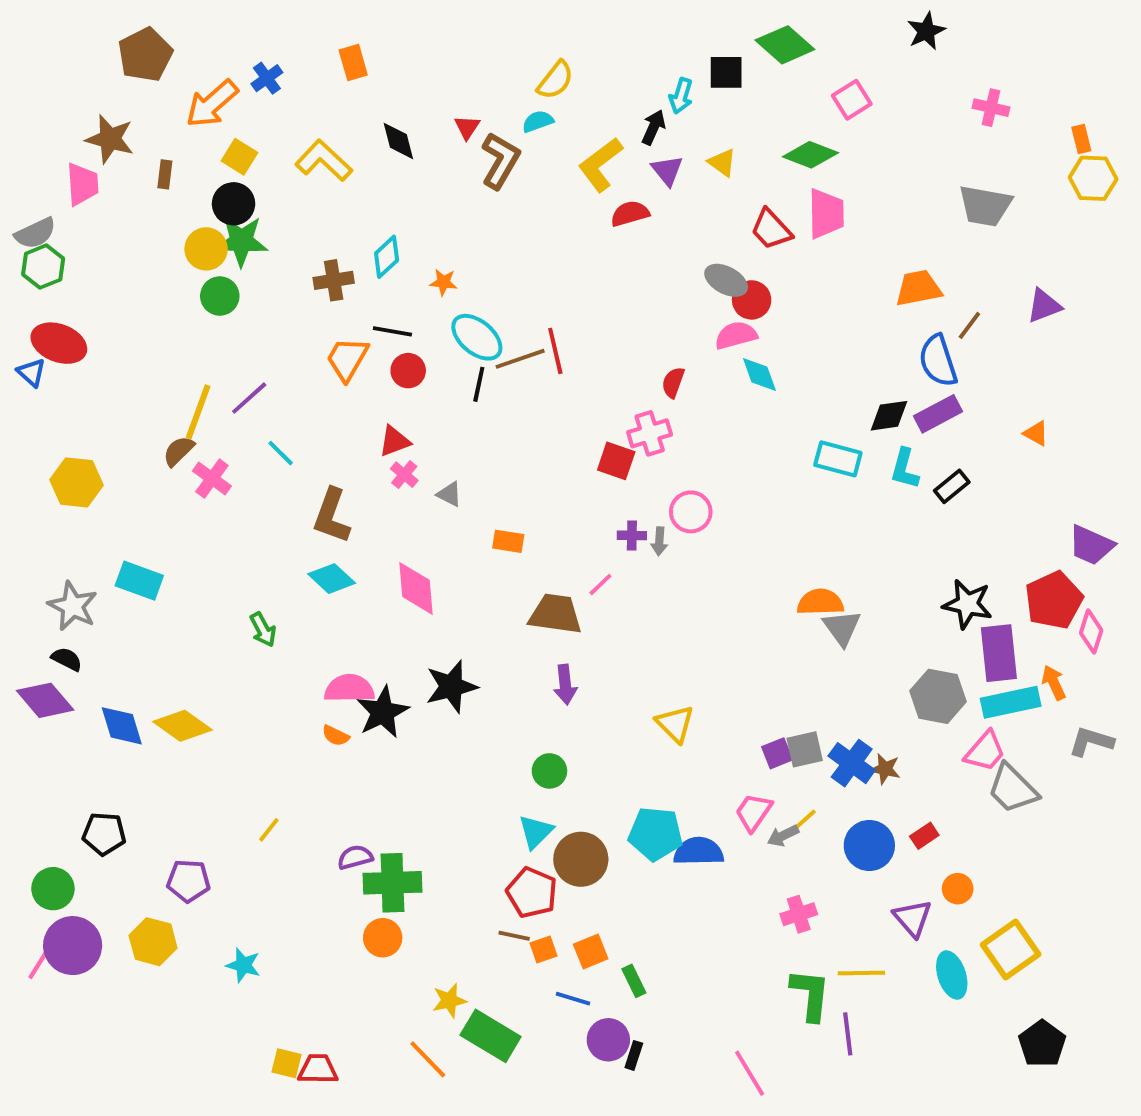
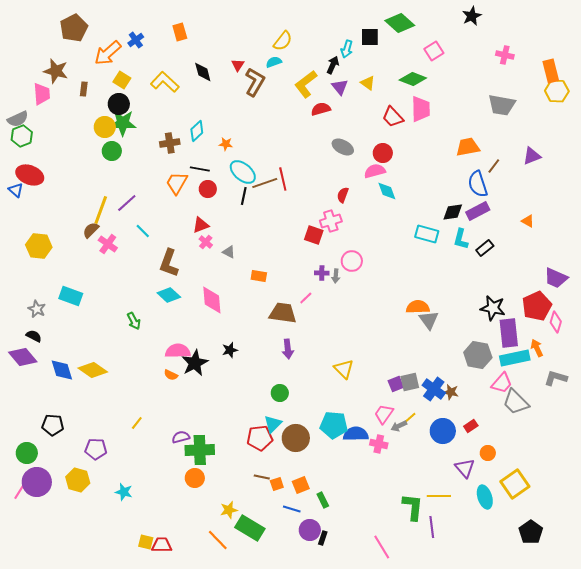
orange rectangle: (1081, 139) -> (551, 71), size x1.6
gray ellipse: (726, 280) -> (343, 147), moved
gray star: (73, 606) -> (37, 309), size x0.7
black star: (451, 687) -> (230, 350), size x0.6
red pentagon: (532, 893) -> (260, 438), moved, turned -30
pink cross: (799, 914) -> (379, 444), moved, turned 30

